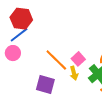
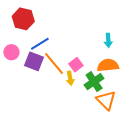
blue line: (19, 35) -> (40, 44), moved
purple square: (45, 85) -> (34, 61), moved

